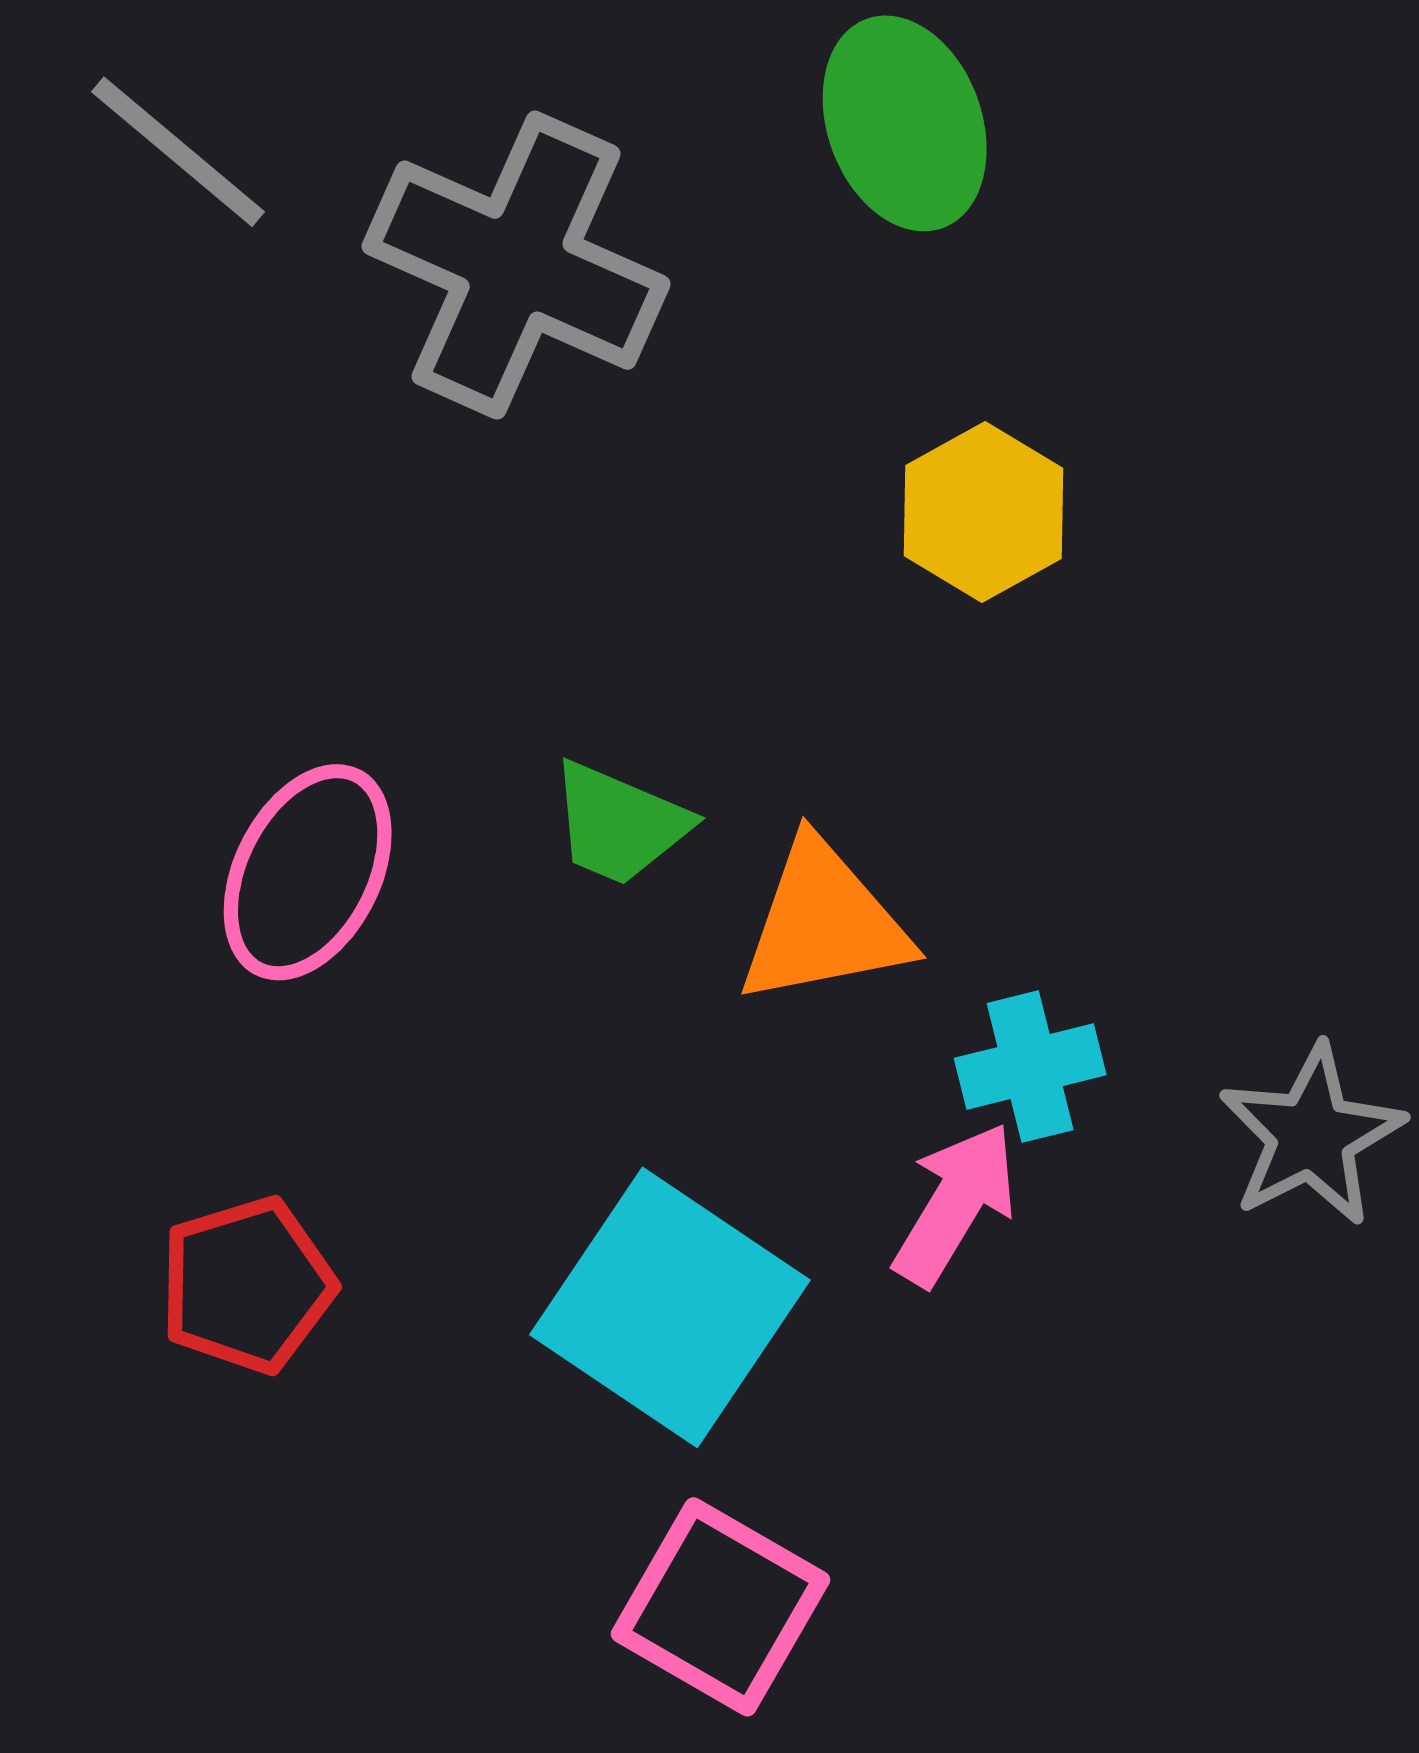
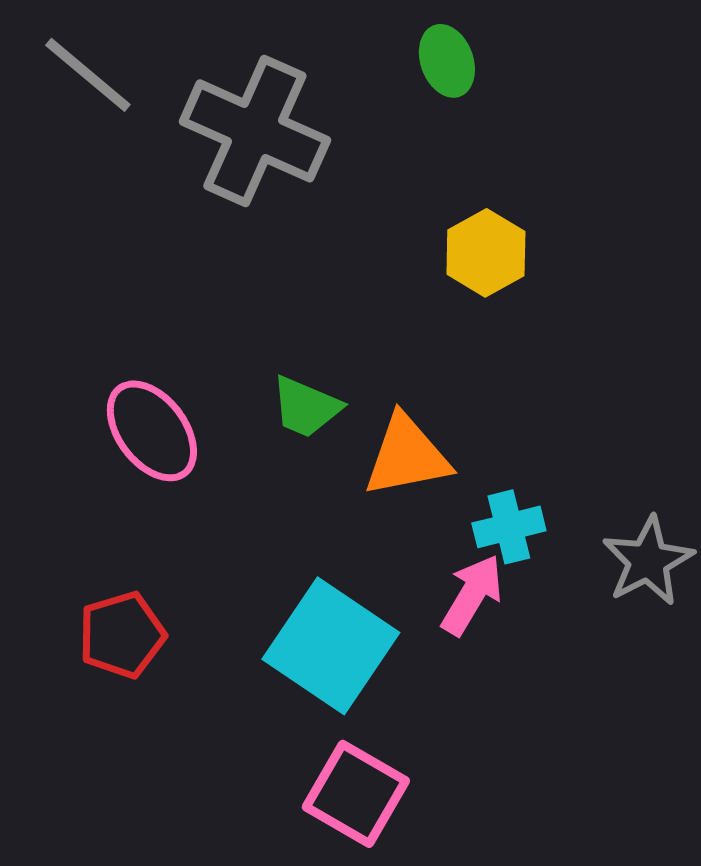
green ellipse: (905, 123) -> (447, 61), size x0.7
pink ellipse: (308, 872) -> (152, 431), turned -64

